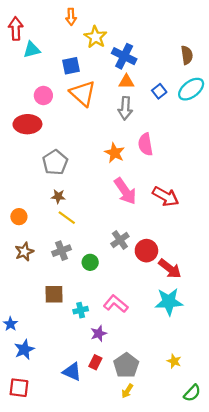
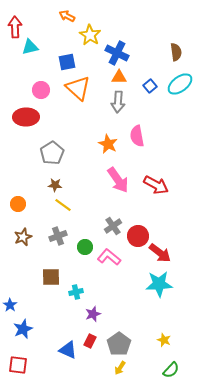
orange arrow: (71, 17) -> (67, 16), turned 119
pink L-shape: (116, 304) -> (109, 257), moved
green semicircle: (192, 393) -> (171, 370), moved

